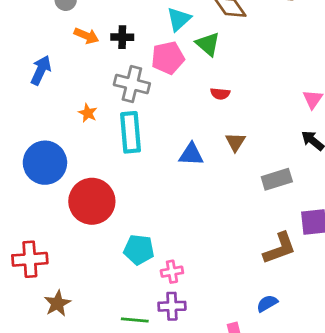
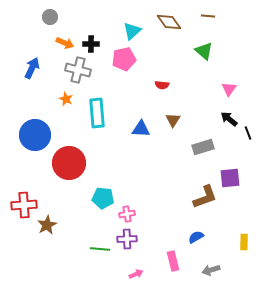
green triangle: (208, 44) -> (204, 51), moved
gray cross: (132, 84) -> (78, 70), moved
brown star: (57, 303) -> (47, 225), moved

